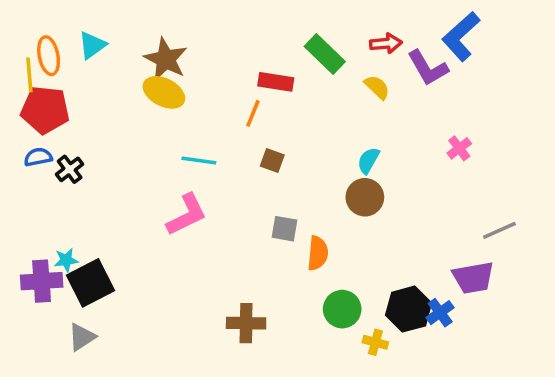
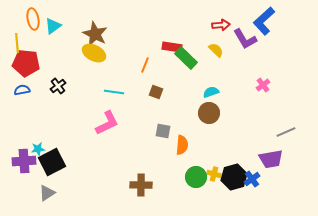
green rectangle: (325, 54) -> (186, 58), moved
orange ellipse: (49, 56) -> (33, 19), moved
red rectangle: (276, 82) -> (172, 47), moved
cyan semicircle: (368, 161) -> (211, 92), turned 42
black cross: (70, 169) -> (58, 86), moved
yellow cross: (375, 342) -> (214, 174), moved

